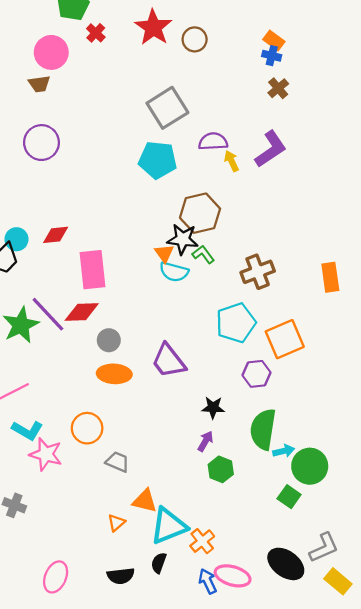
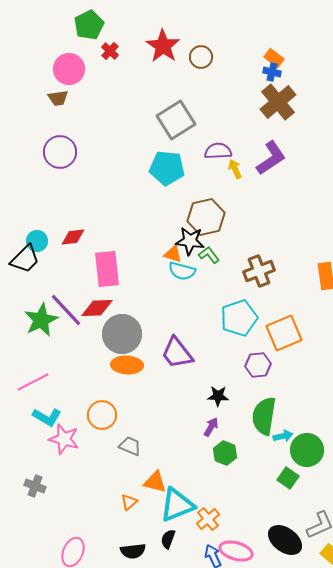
brown cross: (278, 88) -> (278, 102), size x1.8
orange triangle: (164, 253) -> (173, 254), turned -36
gray circle: (109, 340) -> (122, 334), size x1.8

